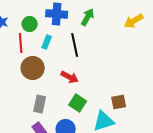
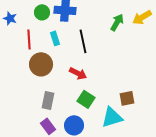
green arrow: (88, 17) -> (117, 22), moved
green circle: (30, 24) -> (42, 12), moved
cyan rectangle: (47, 42) -> (55, 38), turned -40

